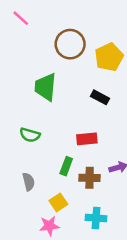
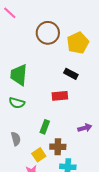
green trapezoid: (45, 87) -> (19, 75), moved
red rectangle: (87, 139) -> (60, 96), moved
brown cross: (90, 178) -> (58, 147), moved

